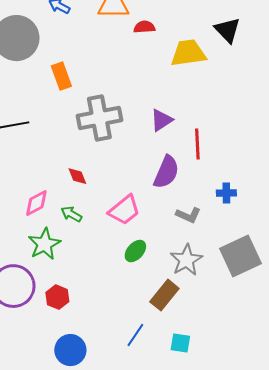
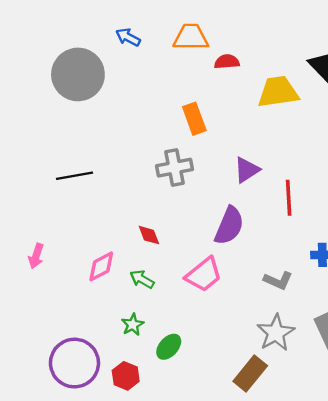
orange rectangle: (61, 76) -> (194, 119), moved
gray cross: (99, 118) -> (175, 168), size x0.7
purple semicircle: (166, 172) -> (229, 226), moved
green star: (44, 244) -> (133, 325), moved, size x0.6
green ellipse: (135, 251) -> (169, 347), moved

